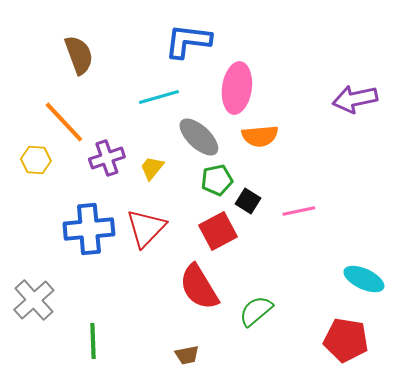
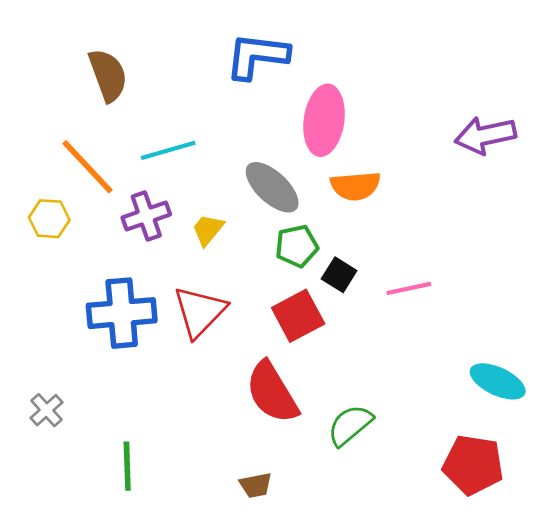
cyan line: (159, 97) -> (168, 150), moved
gray cross: (34, 300) -> (46, 410), size x0.6

